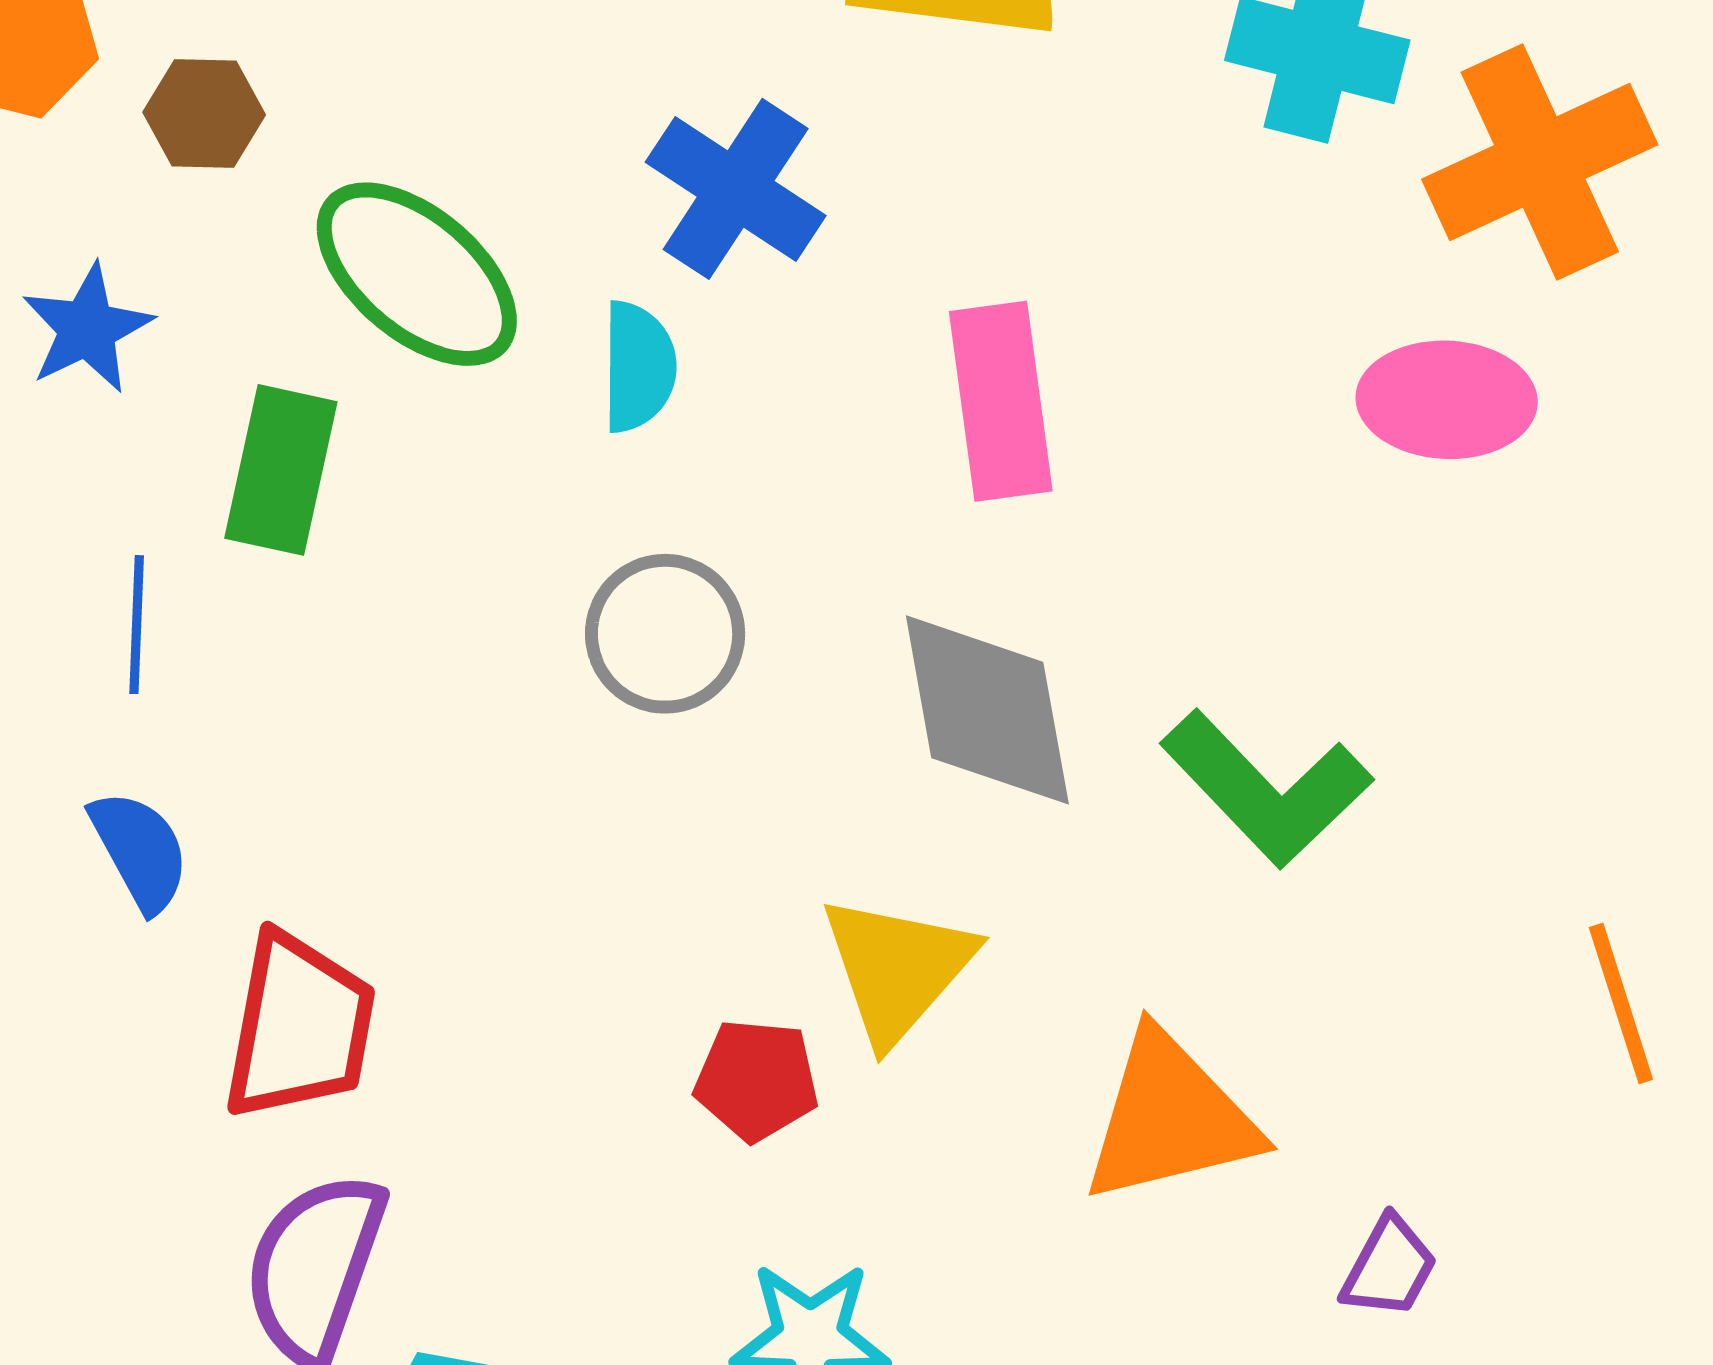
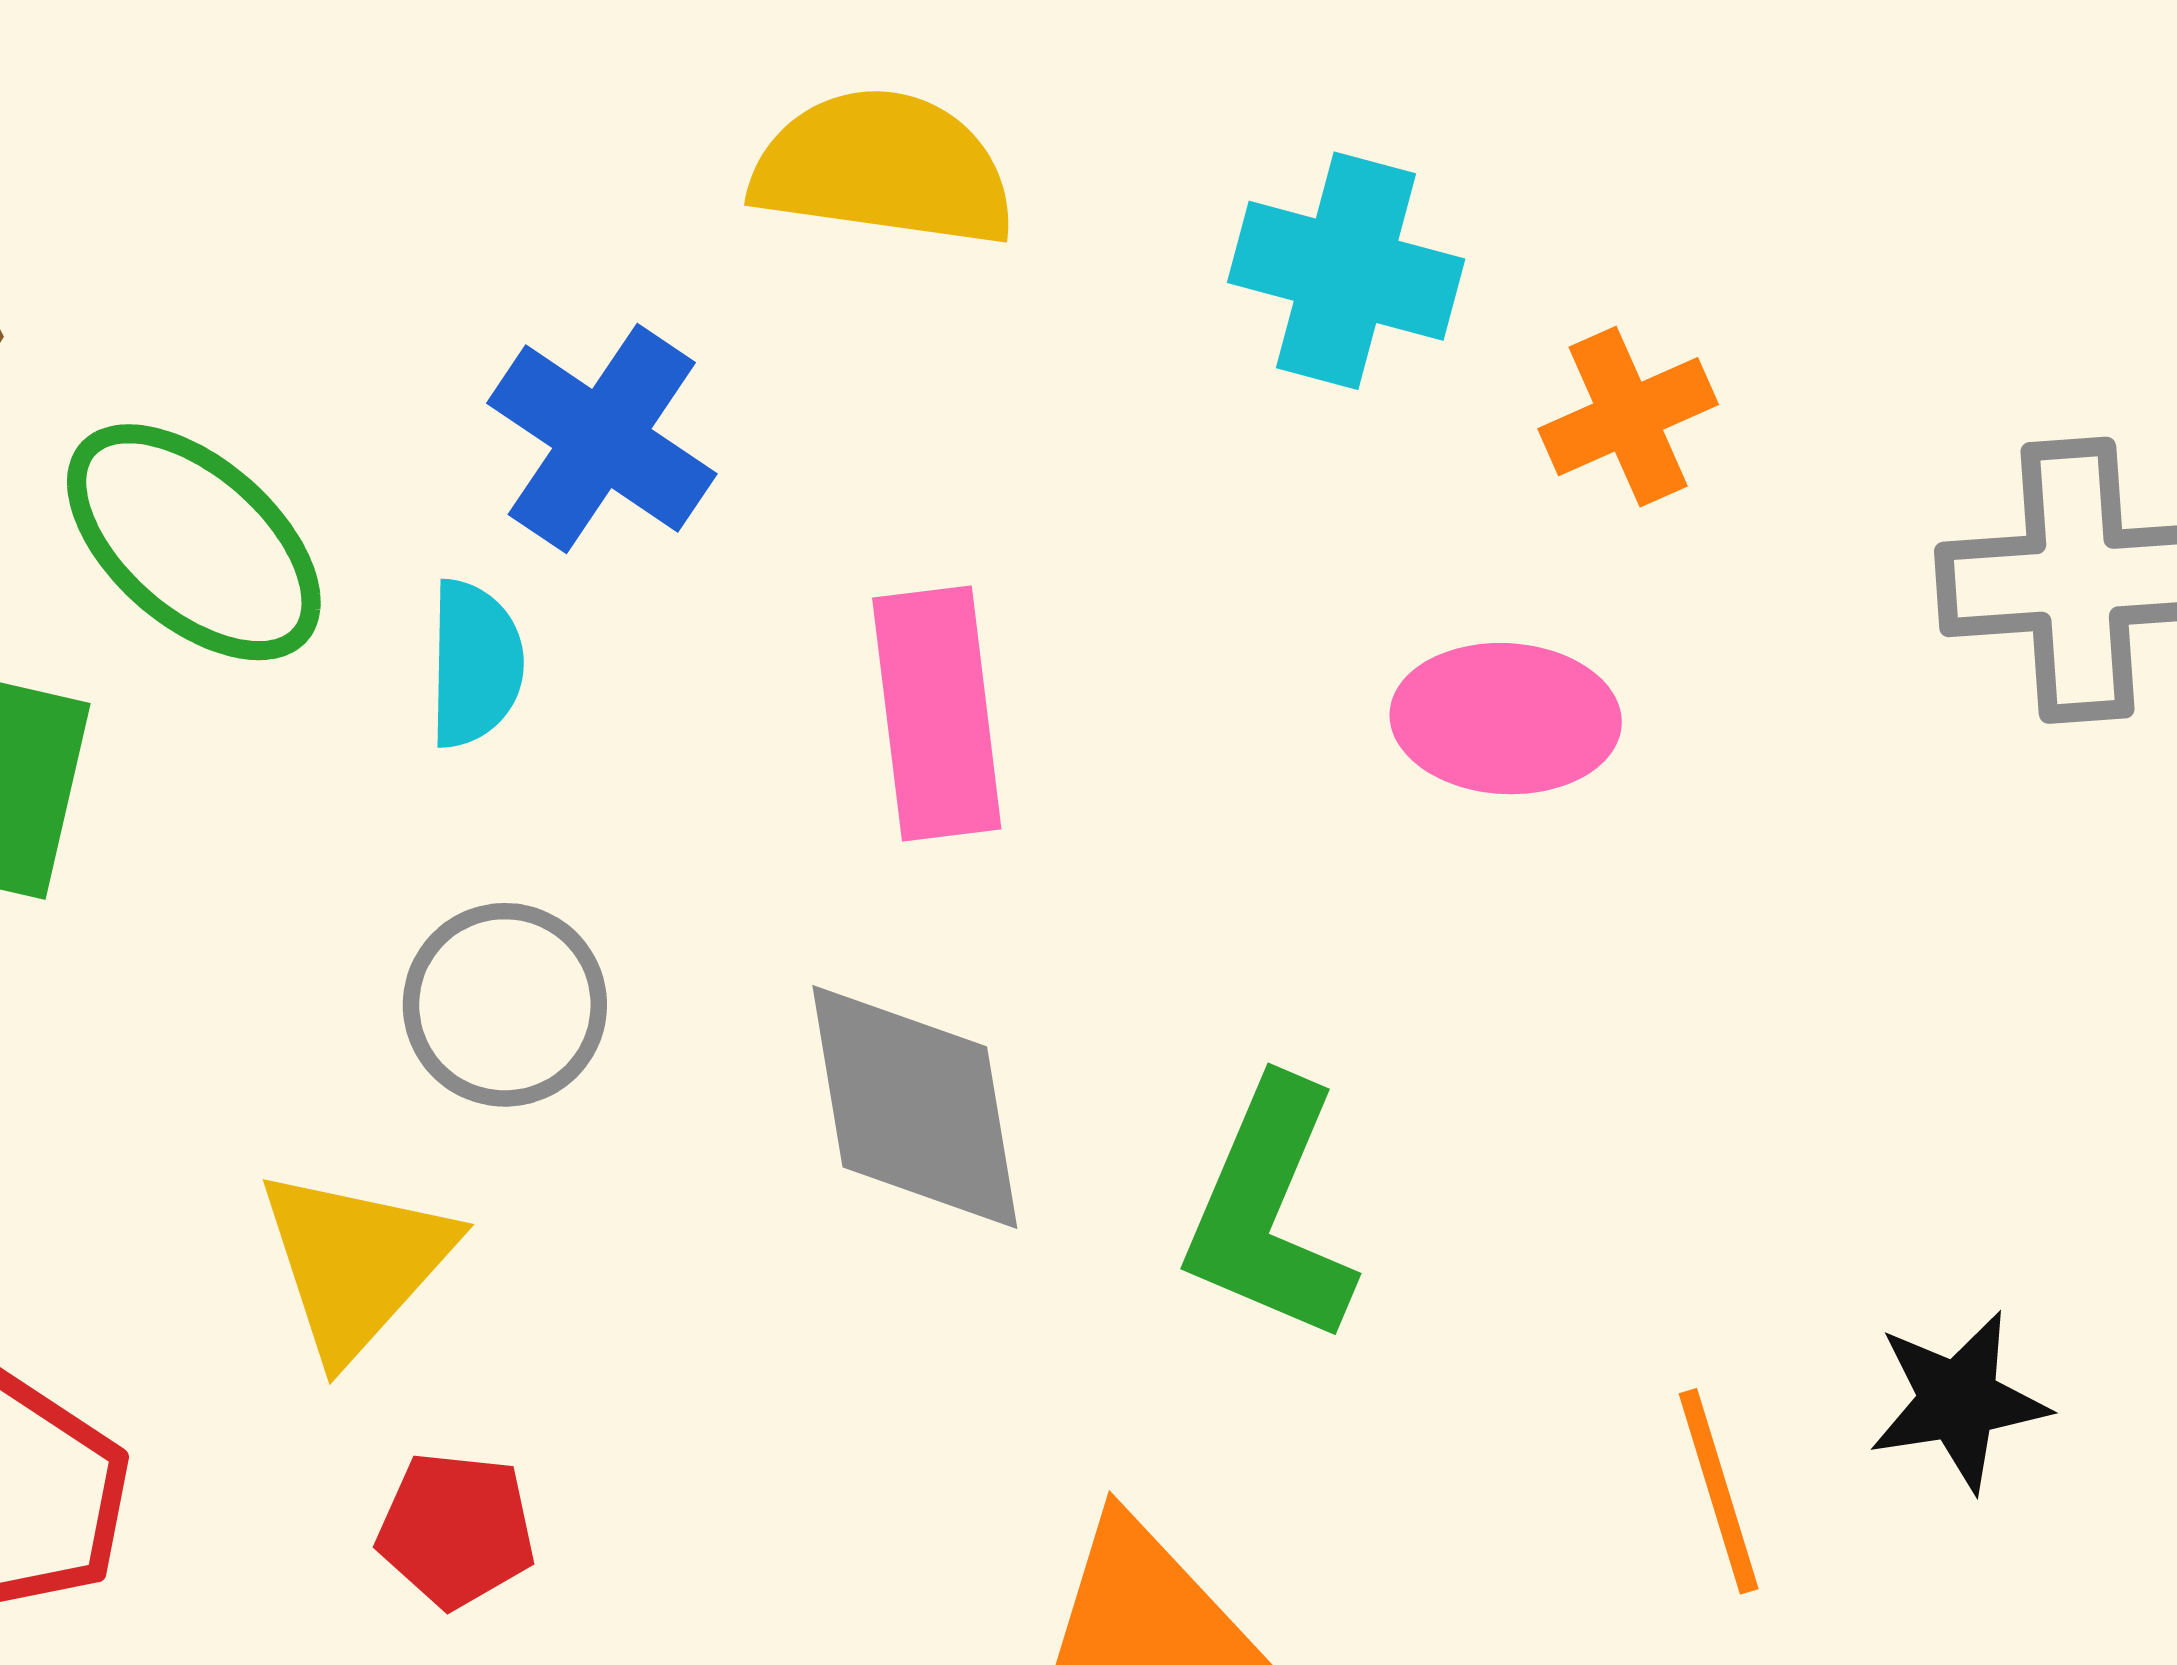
orange cross: (1540, 162) -> (1628, 417), size x0.6
green L-shape: (1266, 789) -> (1270, 1212), turned 66
yellow triangle: (897, 968) -> (356, 1263), moved
red pentagon: (757, 1080) -> (456, 1530), moved

